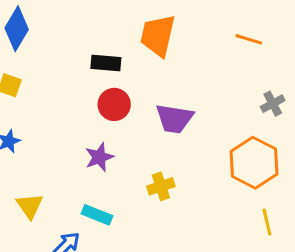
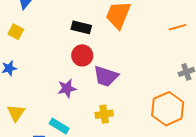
orange line: (249, 39) -> (178, 27), turned -42
purple trapezoid: (174, 119) -> (106, 76), moved

